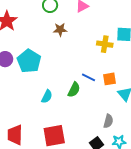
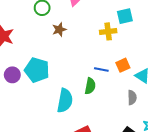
cyan semicircle: (47, 96) -> (65, 101), size x1.6
gray semicircle: (108, 121) -> (132, 98), moved

